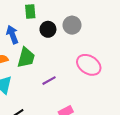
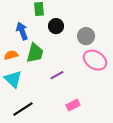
gray circle: (72, 25) -> (86, 36), moved

